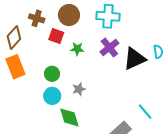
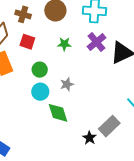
red square: (56, 36) -> (27, 42), moved

